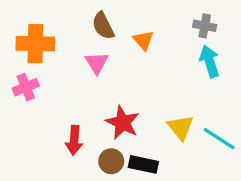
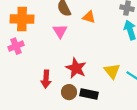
orange triangle: (143, 40) -> (89, 17), turned -32

